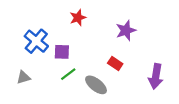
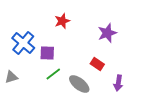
purple arrow: (156, 76) -> (118, 83), moved, size x0.7

